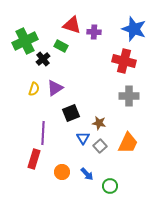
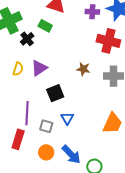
purple cross: (94, 32) -> (92, 12), moved
brown star: (99, 123) -> (83, 69), moved
gray square: (100, 146) -> (46, 126), moved, turned -32
blue arrow: (87, 174) -> (71, 154), size x1.5

